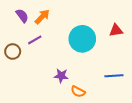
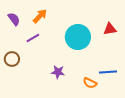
purple semicircle: (22, 16) -> (14, 19), moved
brown circle: (13, 52) -> (12, 59), moved
orange semicircle: (78, 92) -> (90, 83), moved

